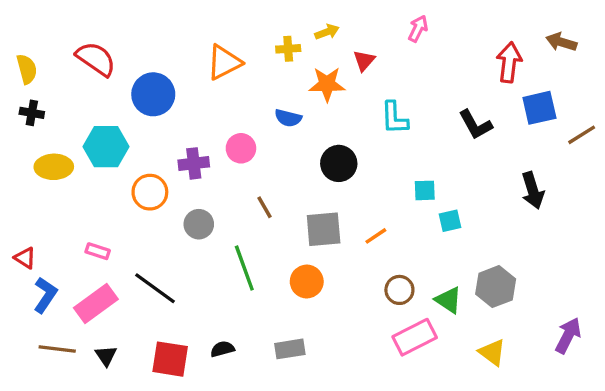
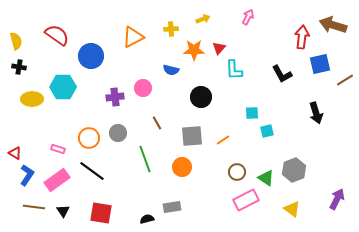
yellow arrow: (327, 32) -> (203, 19), moved
brown arrow: (561, 42) -> (333, 25), size x1.5
red triangle: (364, 61) -> (219, 48), moved
orange circle: (150, 192) -> (89, 138), moved
black semicircle: (222, 349) -> (147, 219), moved

